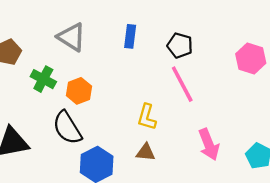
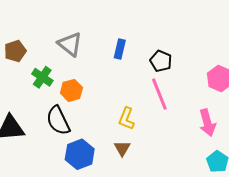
pink arrow: (209, 144) -> (207, 123), moved
brown triangle: (146, 152) -> (122, 148), turned 48

